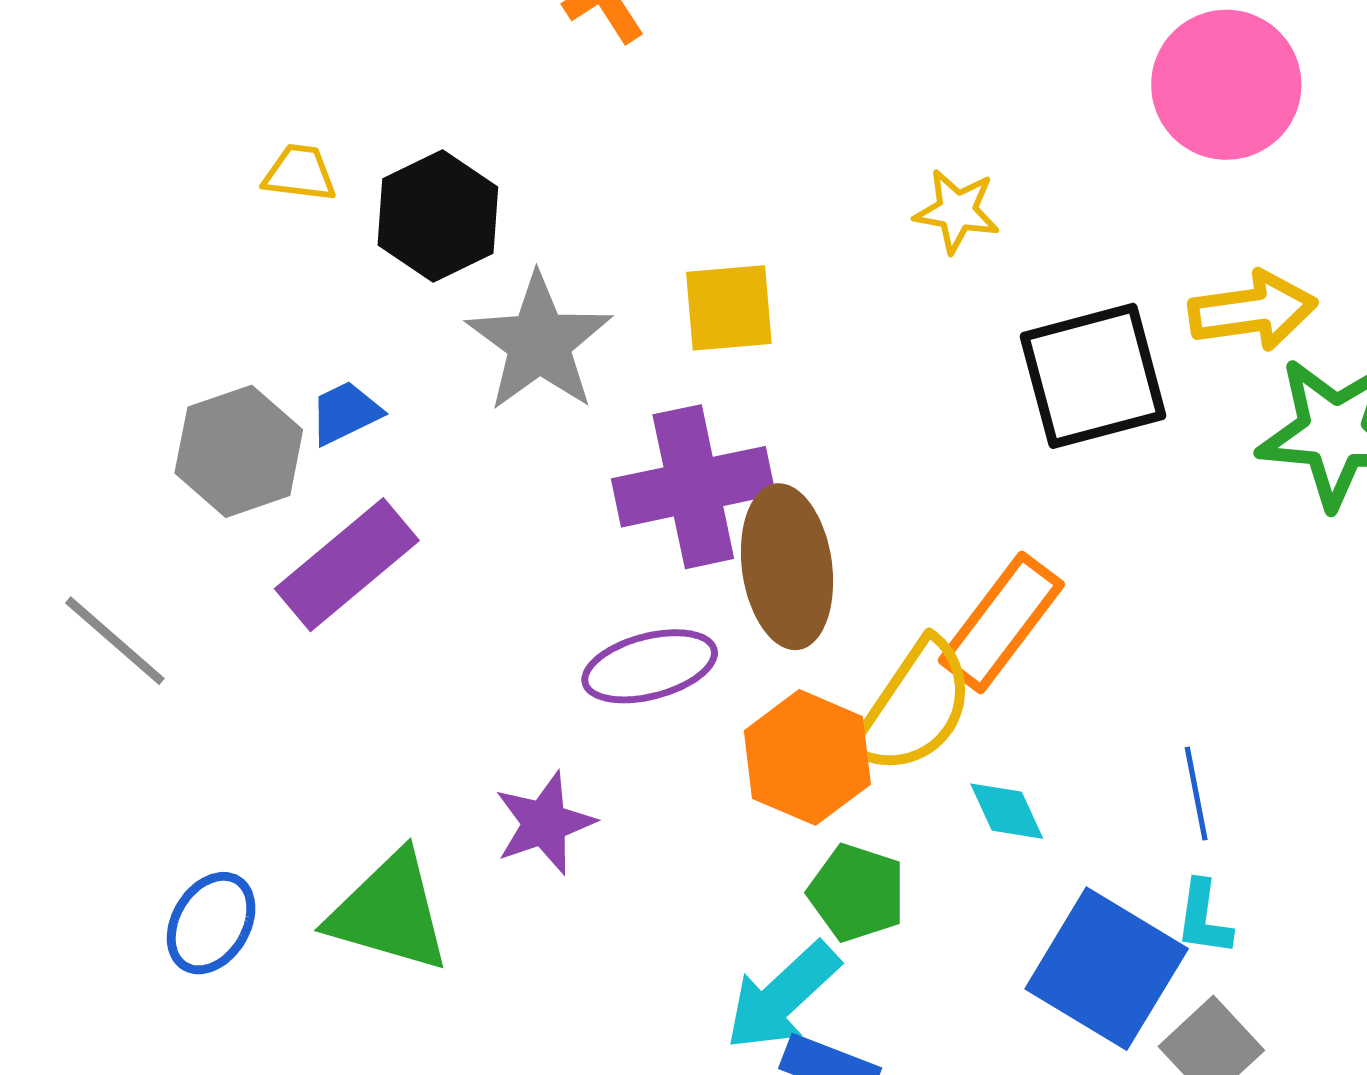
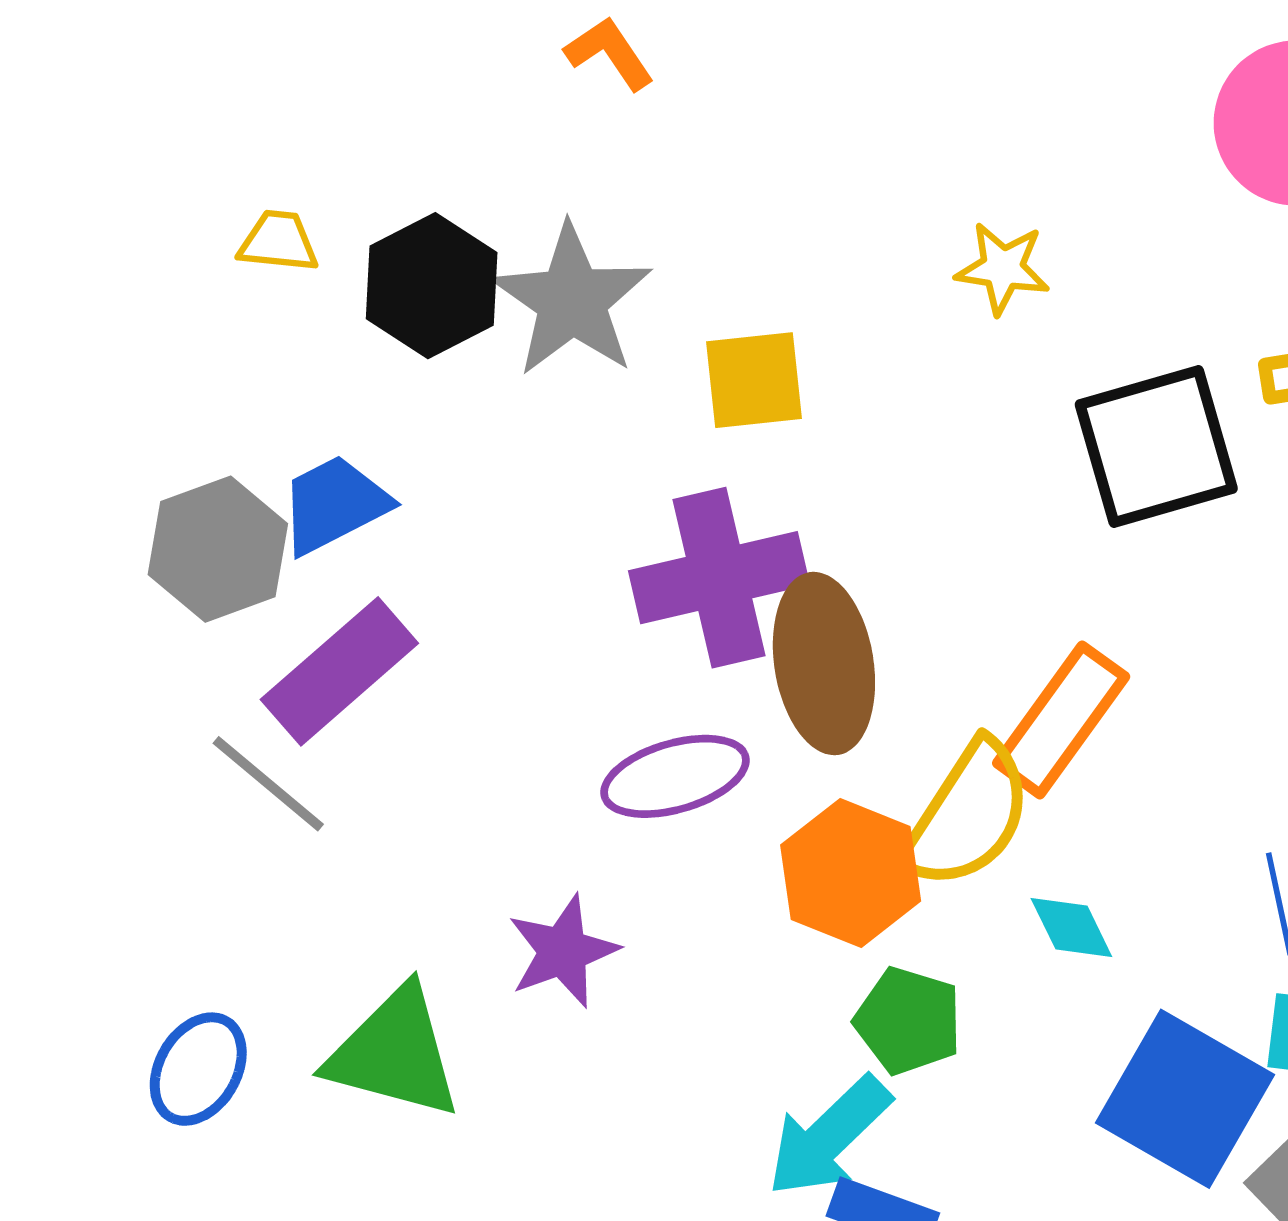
gray star: (539, 343) -> (572, 300), moved
blue trapezoid: (345, 413) -> (334, 504), size x1.4
gray line: (115, 641) -> (268, 784), moved

